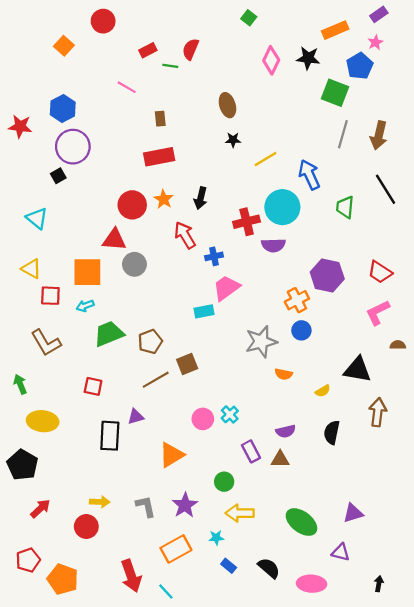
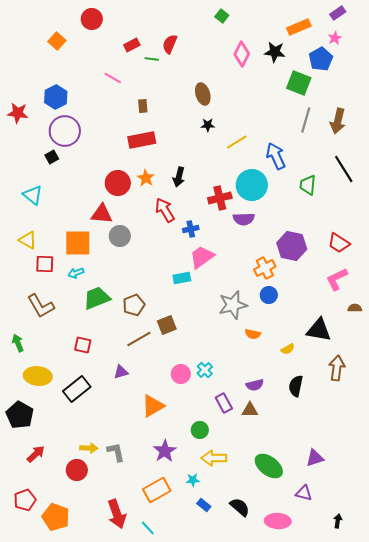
black rectangle: (110, 436) -> (77, 389), moved, turned 48
gray L-shape: (146, 506) -> (116, 452), moved

